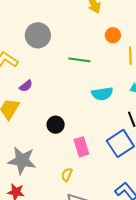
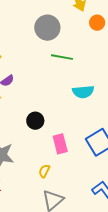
gray circle: (38, 35) -> (47, 28), moved
orange circle: (113, 35) -> (97, 23), moved

